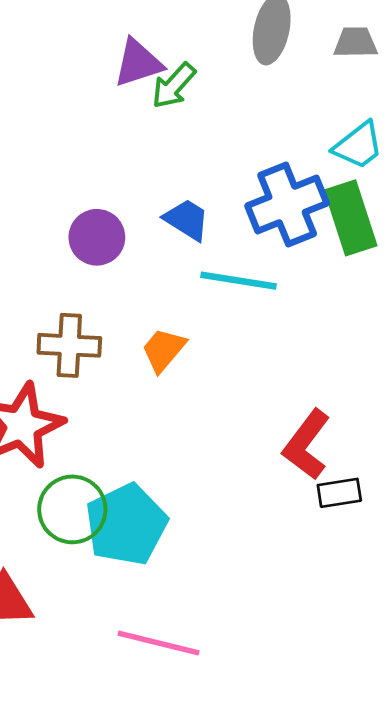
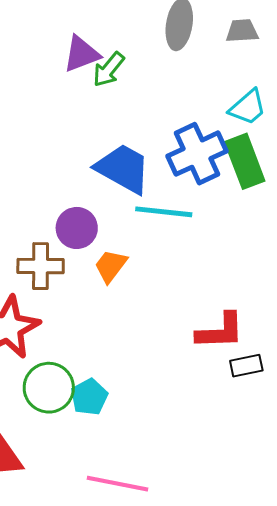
blue trapezoid: (187, 220) -> (123, 168), size x1.6
purple circle: (97, 237) -> (77, 228), moved
red L-shape: (306, 445) -> (220, 331), turned -126
cyan pentagon: (126, 525) -> (89, 397), size x0.6

